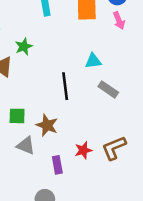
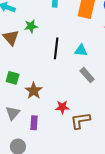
black line: (65, 86) -> (56, 48), moved
gray triangle: (26, 146) -> (13, 113), moved, turned 35
red star: (83, 150) -> (62, 107), moved

